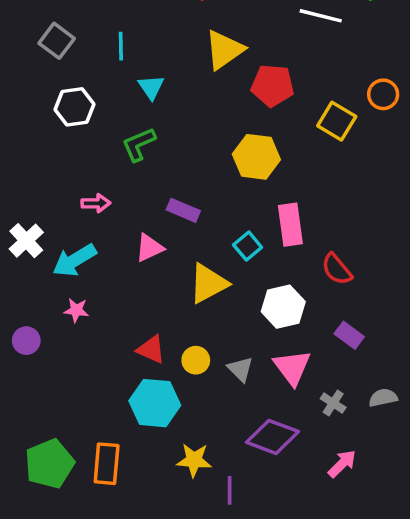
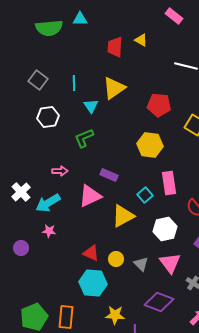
yellow triangle: (224, 50) -> (114, 88), moved
pink triangle: (149, 248) -> (90, 196), size x1.4

